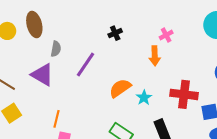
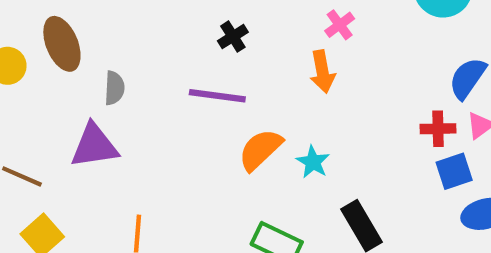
purple line: (86, 64) -> (217, 96), moved, turned 72
purple triangle: (42, 75) -> (94, 146), turned -30
red cross: (184, 94) -> (438, 129), moved, size x0.6

